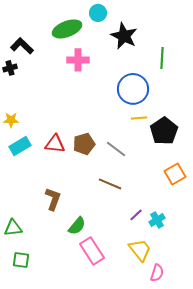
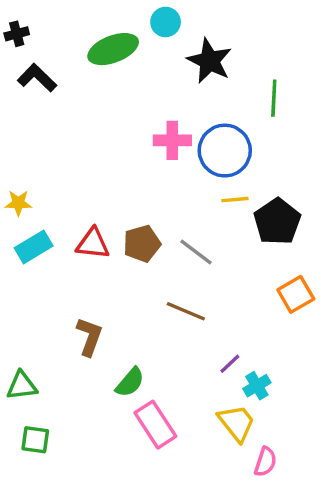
pink cross: (78, 60) -> (172, 140), moved
black cross: (10, 68) -> (17, 34), moved
cyan cross: (157, 220) -> (257, 386), moved

